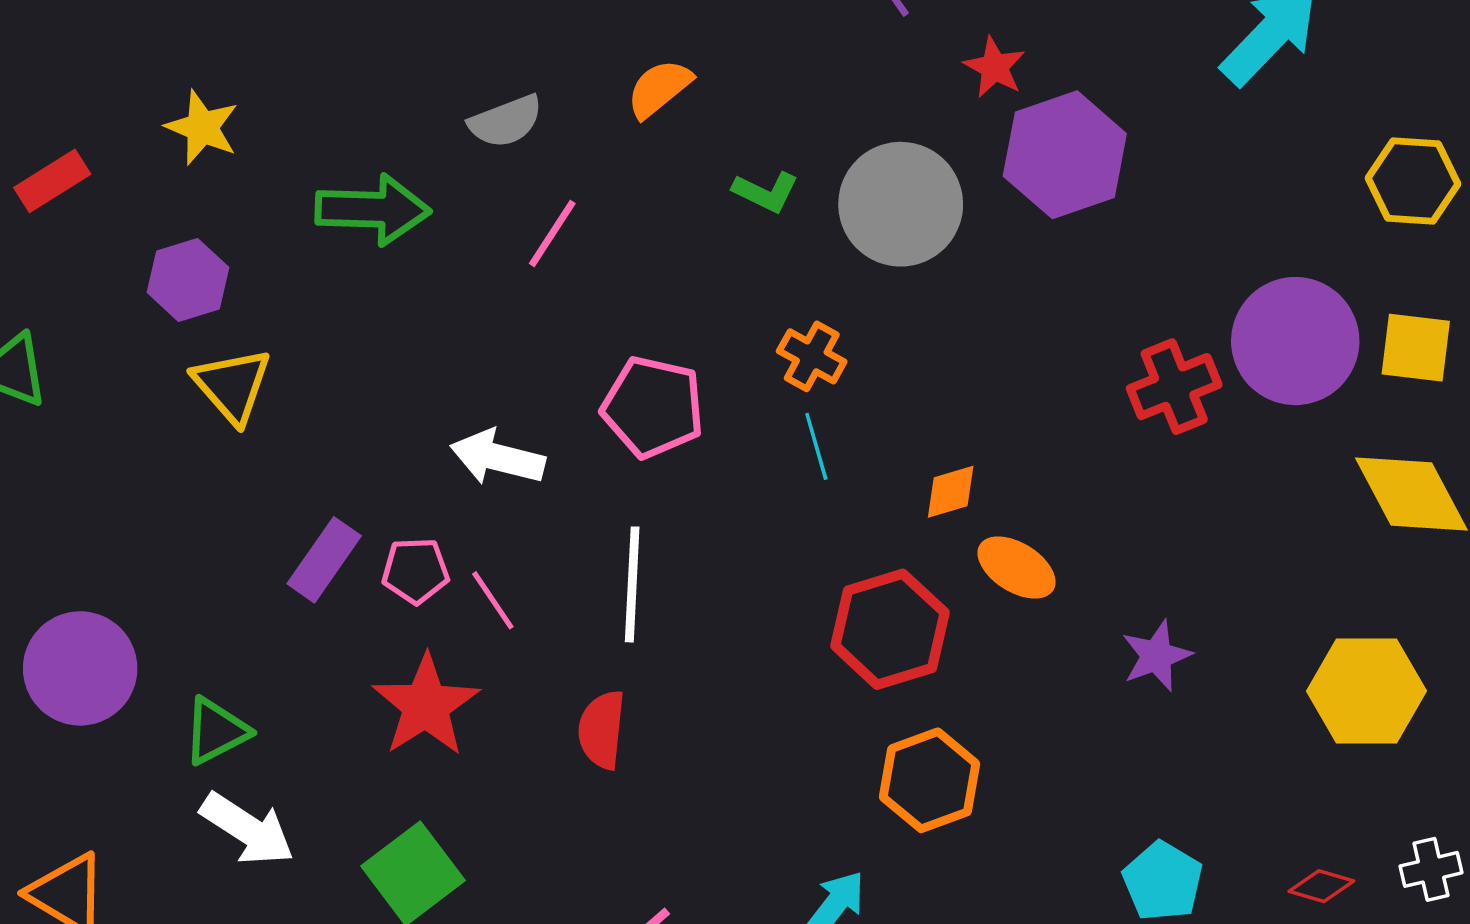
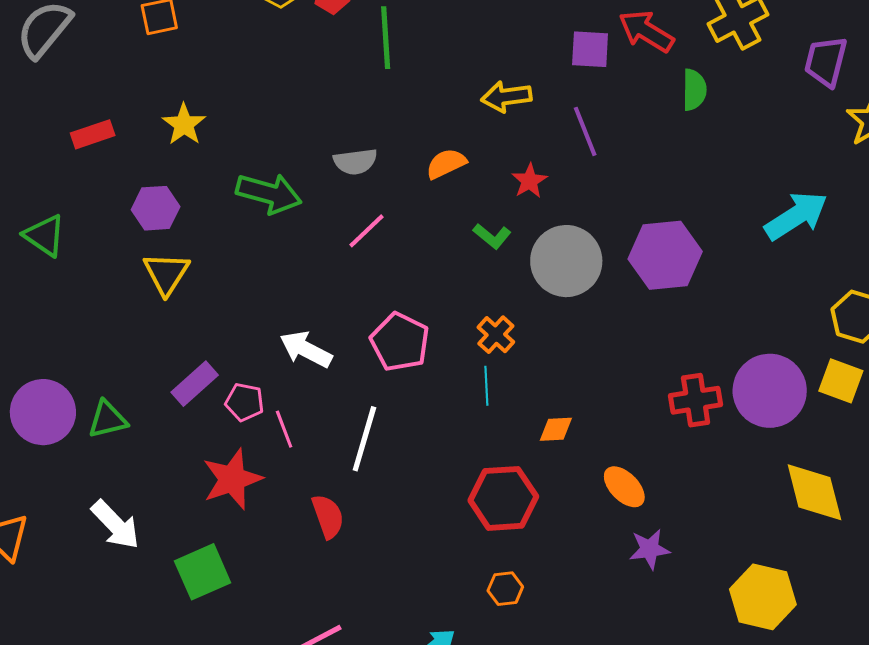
red star: (994, 67) -> (529, 181), moved
yellow square: (1416, 348) -> (841, 381), moved
orange ellipse: (1017, 567) -> (624, 487), moved
red semicircle: (602, 730) -> (328, 516), turned 141
green triangle: (216, 731) -> (108, 419), moved
orange hexagon: (929, 780) -> (505, 589), size x0.6

